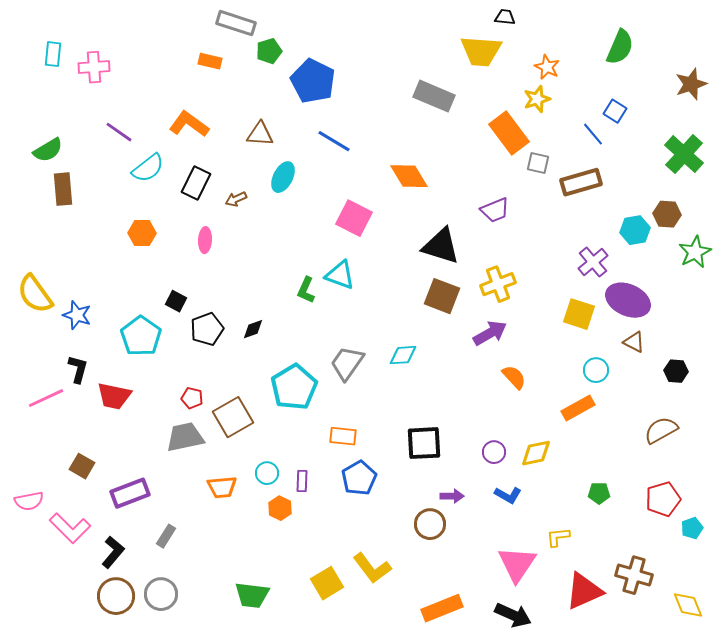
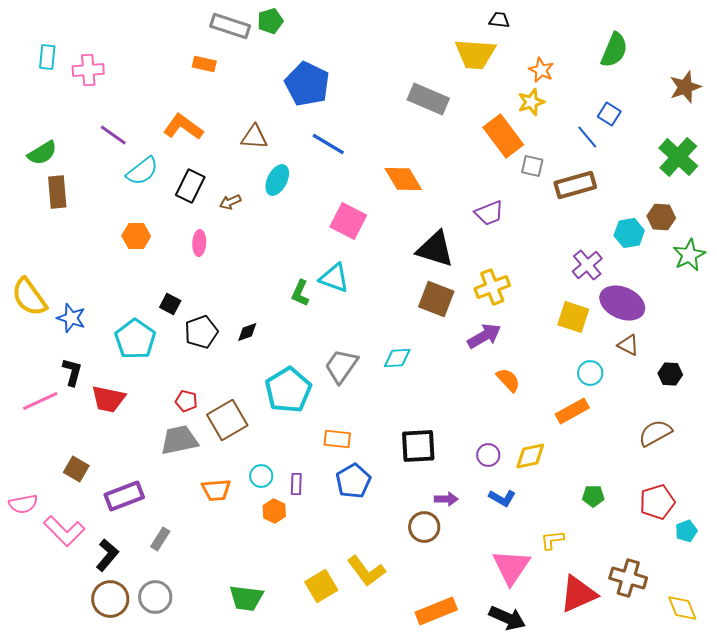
green pentagon: (269, 51) -> (270, 21), moved

